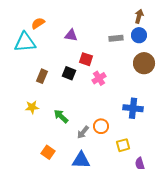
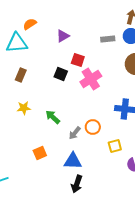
purple triangle: (71, 35) -> (63, 36), turned -40
brown rectangle: (42, 76) -> (21, 75), moved
pink cross: (99, 78) -> (91, 79), size x1.5
orange square: (48, 152) -> (40, 153), turned 32

